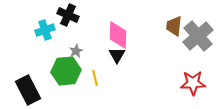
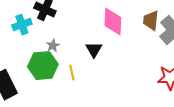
pink diamond: (118, 35) -> (113, 22), moved

